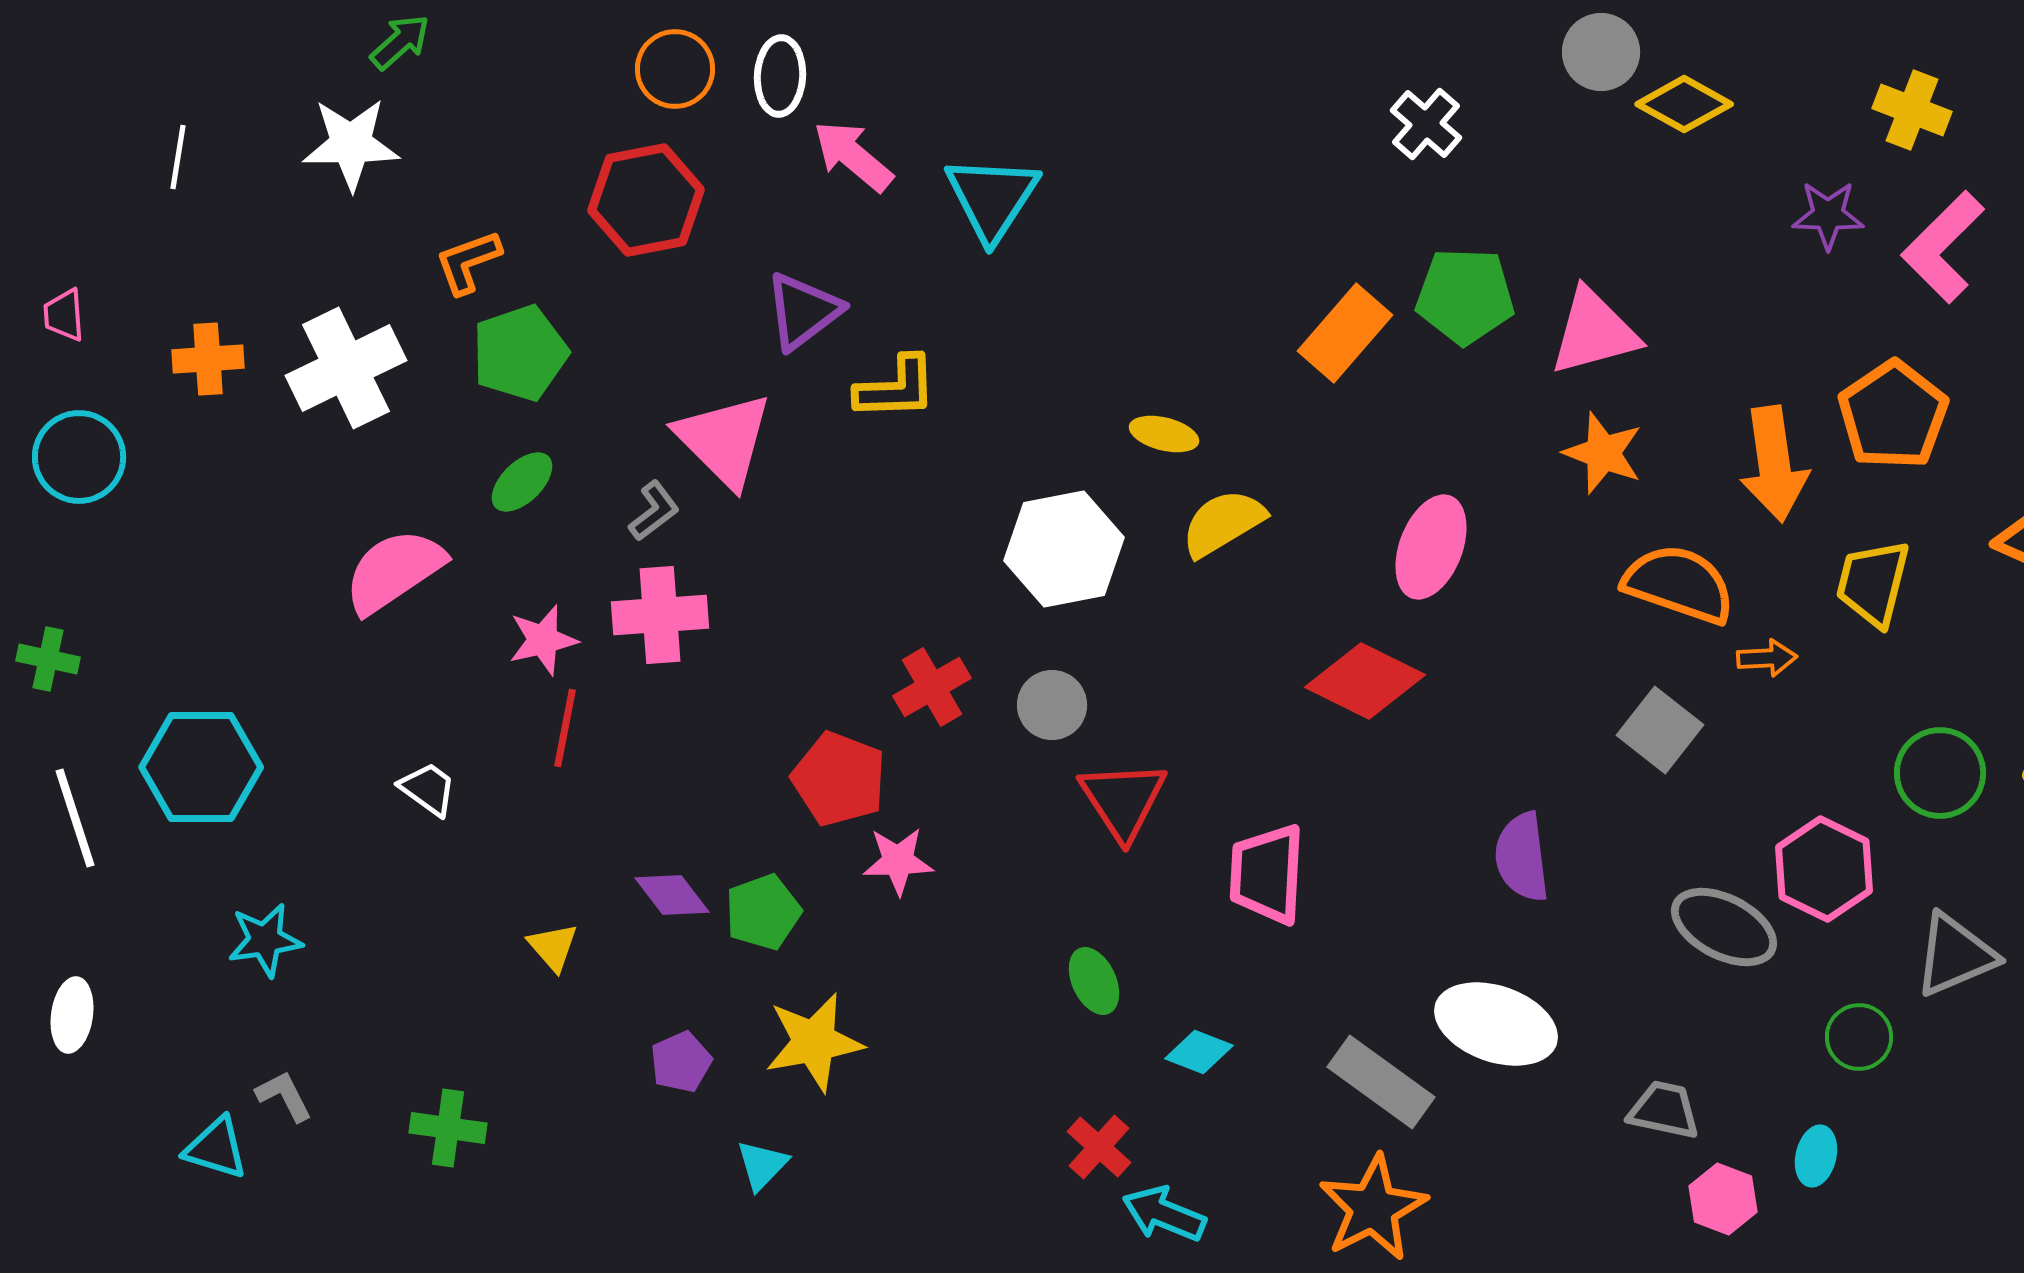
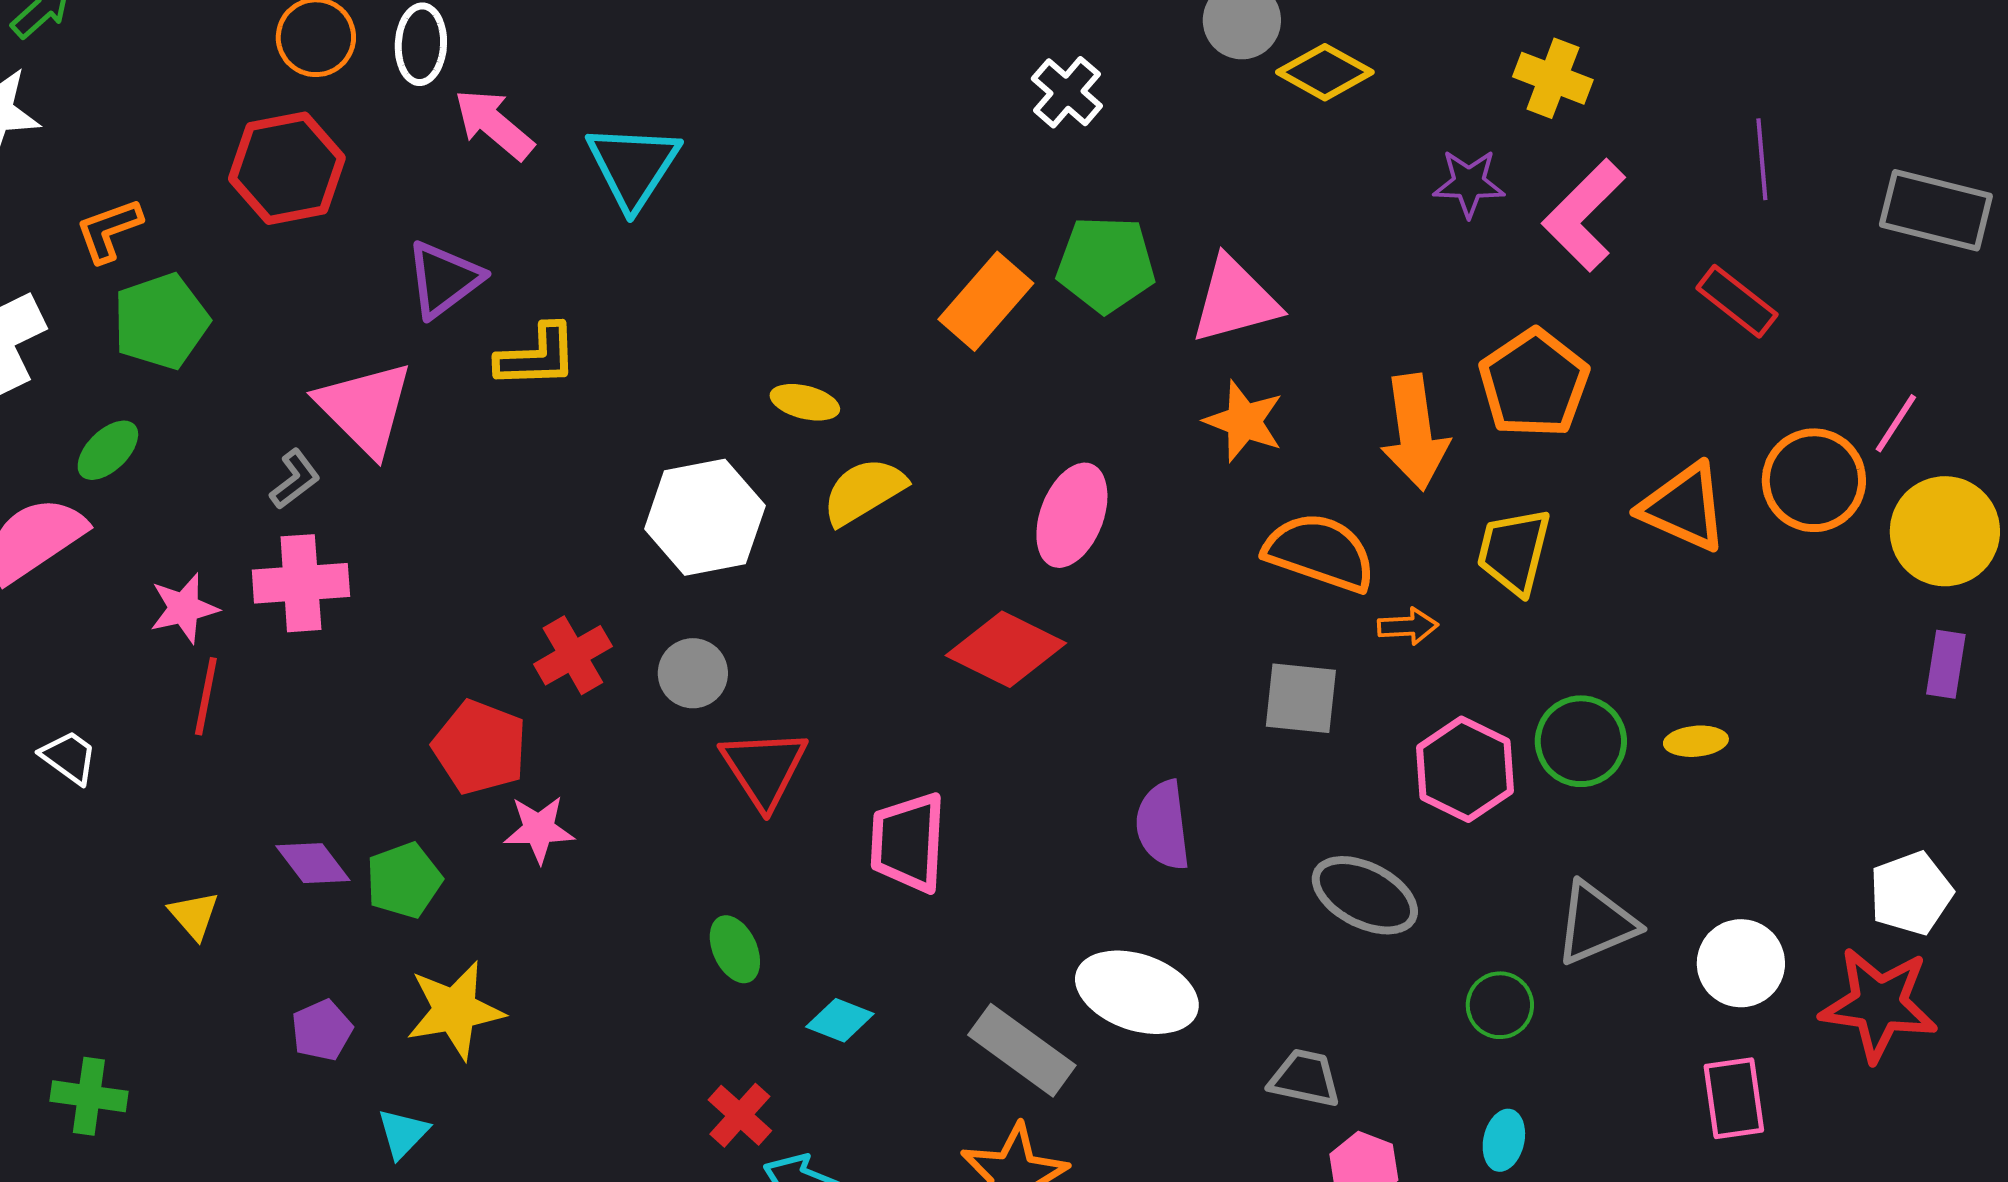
green ellipse: (522, 482) -> (108, 450), moved
gray square: (1660, 730) -> (1301, 698), turned -32
pink hexagon: (1824, 869) -> (1465, 769), moved
cyan ellipse: (1816, 1156) -> (1504, 1140), moved

